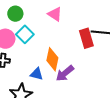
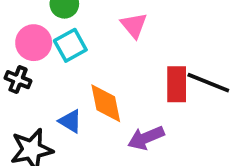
orange diamond: (52, 59) -> (106, 103), turned -40
purple arrow: (65, 73) -> (146, 138), moved

